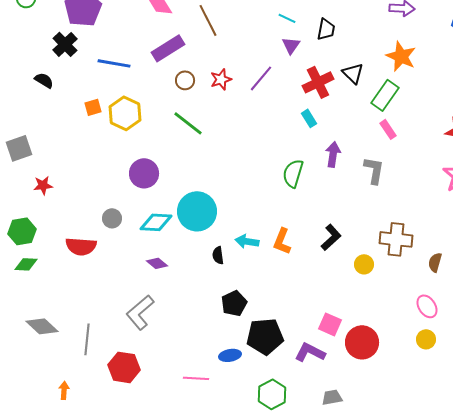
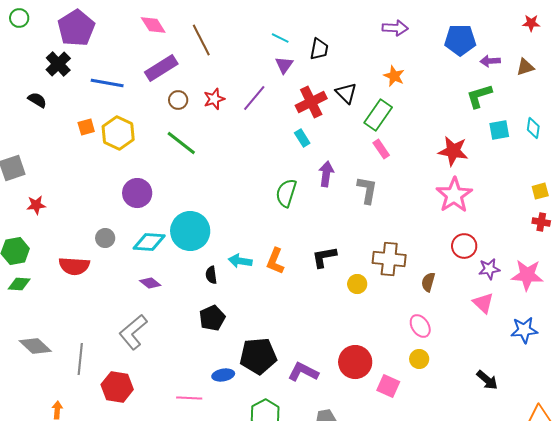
orange star: (401, 56) -> (394, 76), size x0.7
black L-shape: (331, 237) -> (324, 257), turned -148
black pentagon: (234, 303) -> (212, 318), moved
pink square: (330, 324) -> (388, 386), moved

